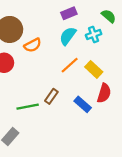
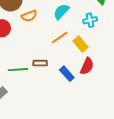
cyan cross: (94, 34) -> (90, 20), moved
brown rectangle: (51, 96) -> (40, 63), turned 48

